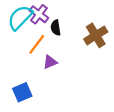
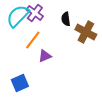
black semicircle: (56, 28) -> (66, 19), moved
brown cross: (96, 35) -> (86, 32), turned -30

